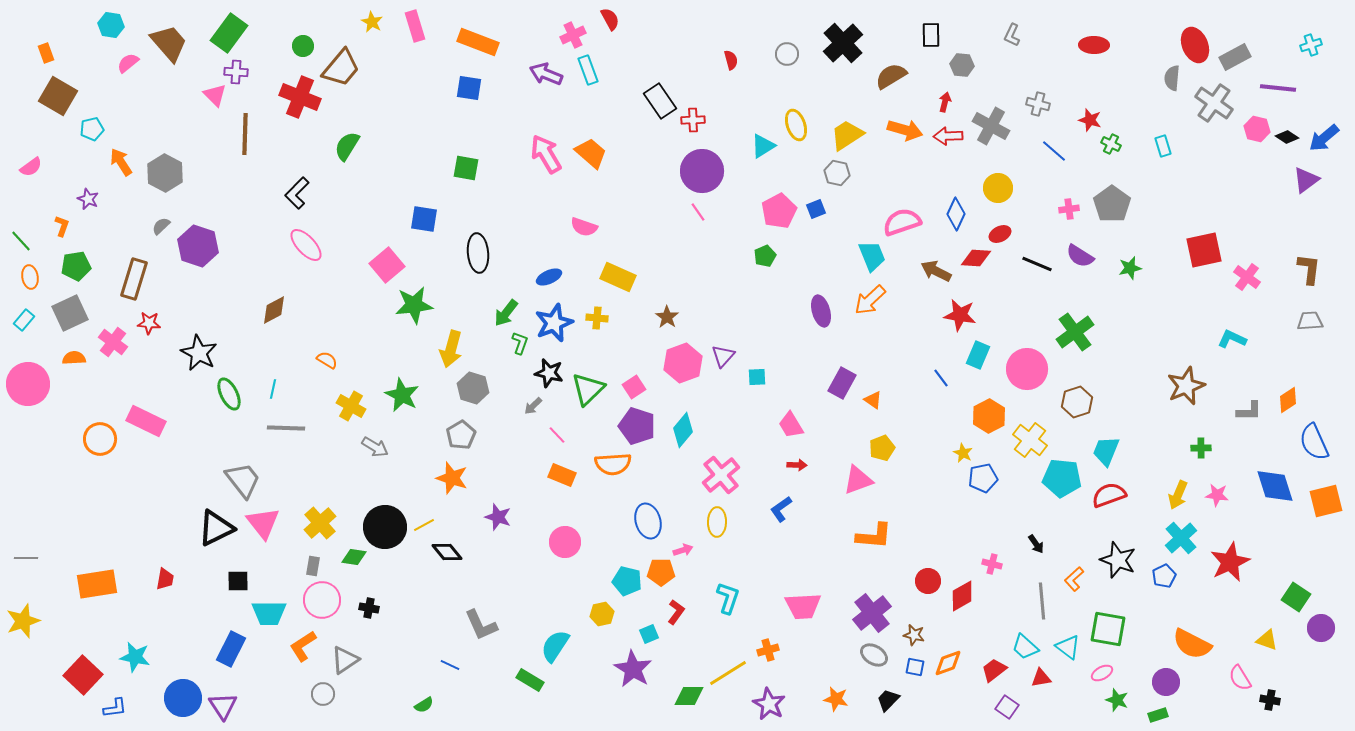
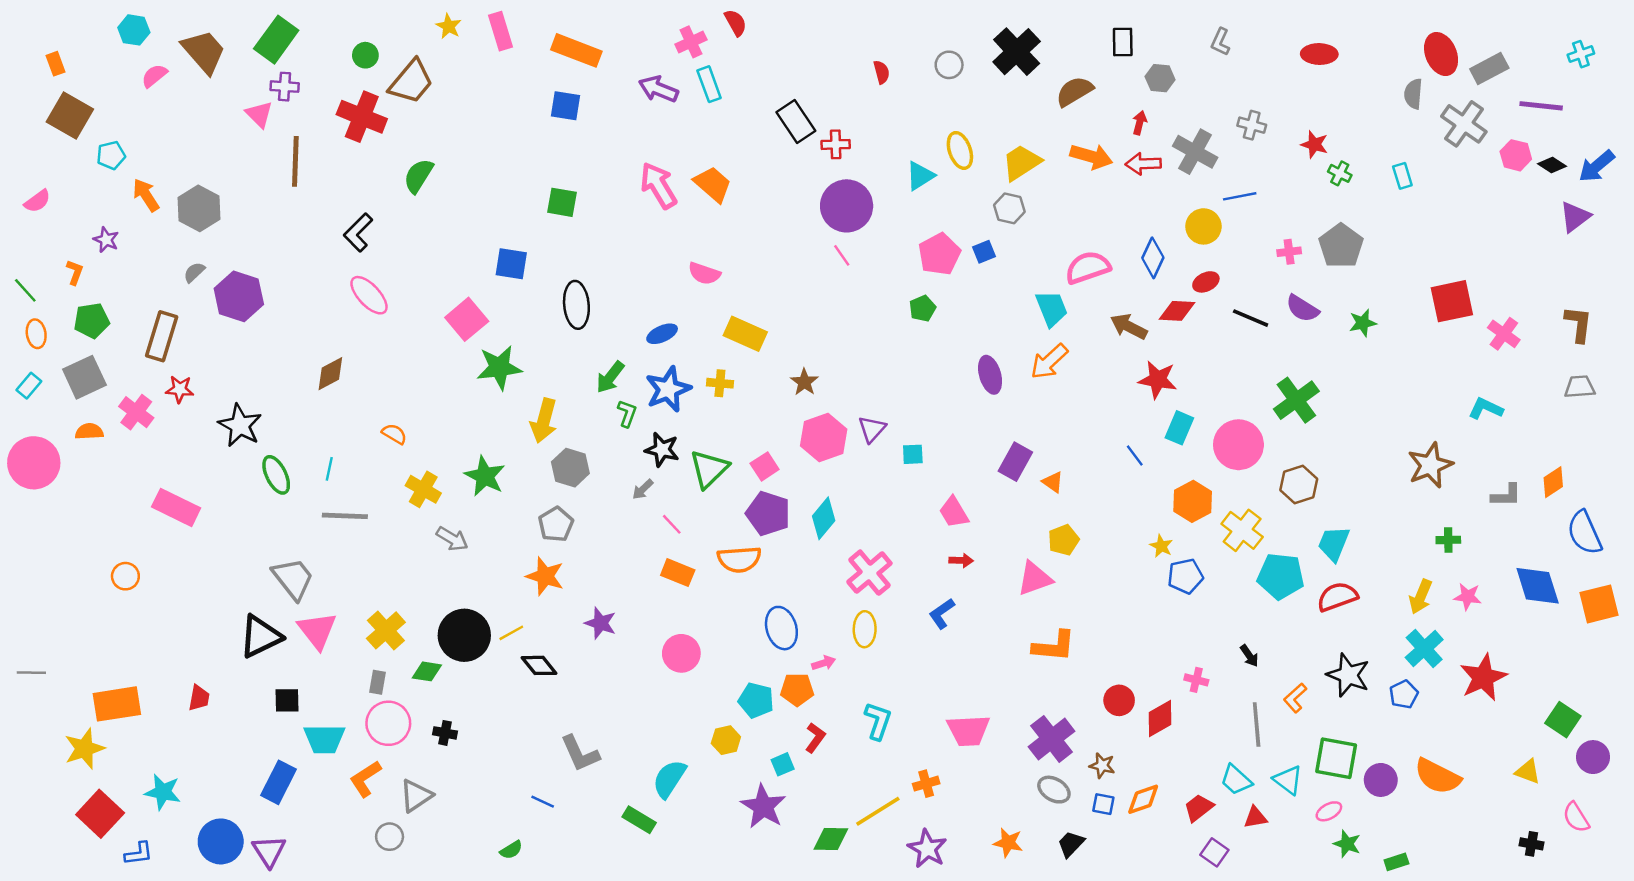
blue line: (1054, 151) -> (1240, 196), moved, turned -52
orange circle: (100, 439) -> (125, 576), moved, size x0.7
yellow star: (23, 621) -> (84, 749), moved
pink semicircle: (1240, 678) -> (1576, 817), moved
purple circle: (1166, 682) -> (1381, 780), moved

